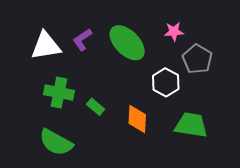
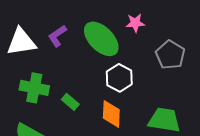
pink star: (174, 32) -> (135, 23), moved
white hexagon: (166, 82) -> (119, 78), moved

